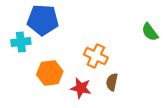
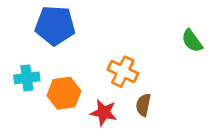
cyan cross: (21, 42) -> (27, 78), moved

